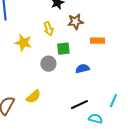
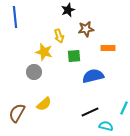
yellow star: (23, 43) -> (44, 52), moved
gray circle: (48, 64) -> (34, 72), moved
blue semicircle: (82, 69) -> (93, 76), size x1.5

